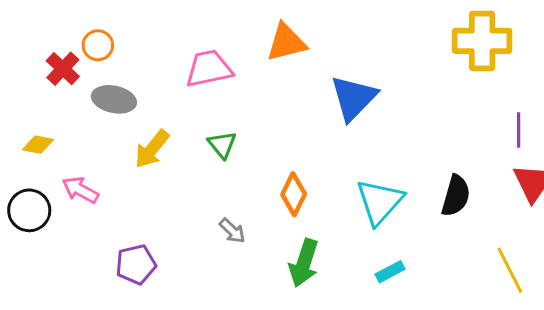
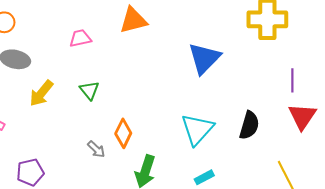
pink trapezoid: (209, 69) -> (80, 38), size x0.7
blue triangle: (354, 98) -> (204, 58), moved
orange diamond: (294, 194) -> (123, 133), moved

